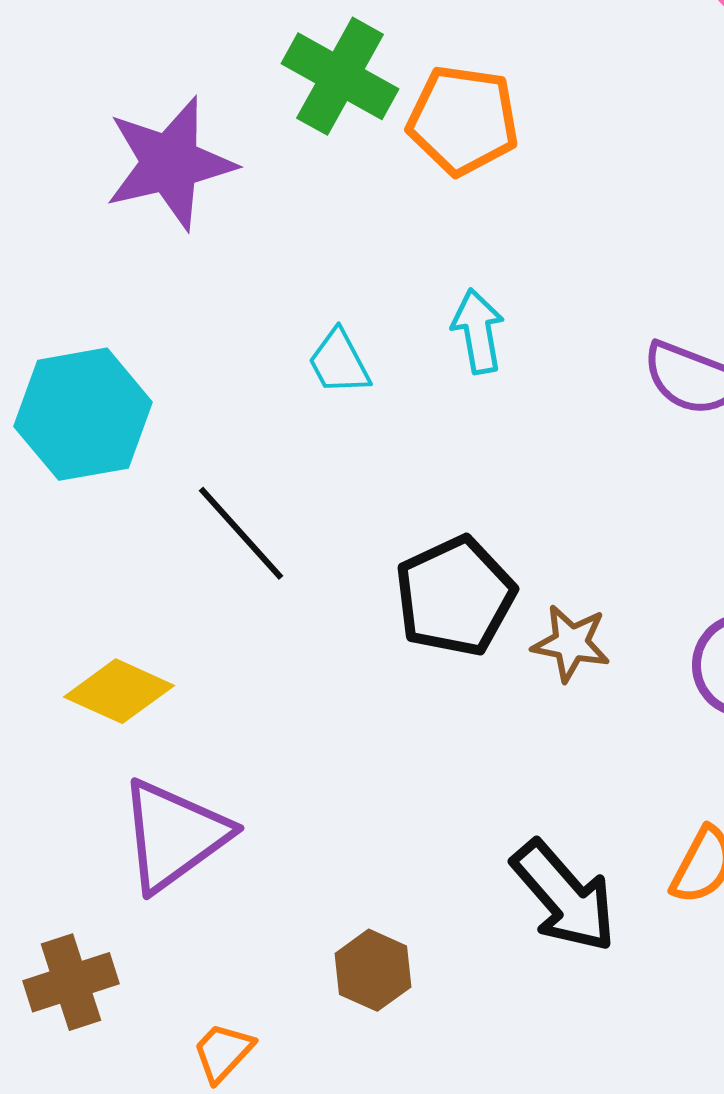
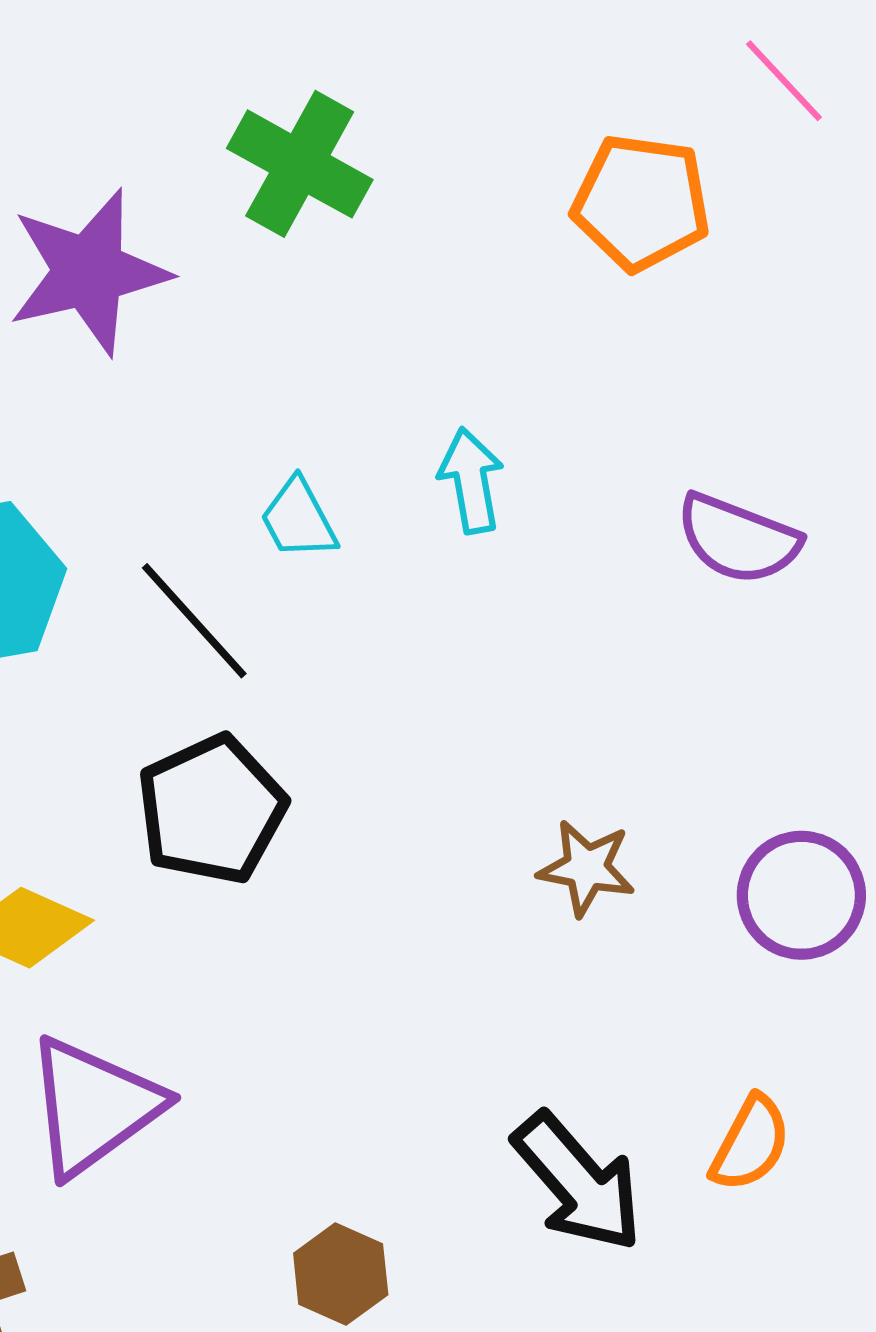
orange pentagon: (463, 120) -> (641, 202), moved
black line: (241, 533) -> (194, 621), moved
black pentagon: (455, 596) -> (212, 810), moved

